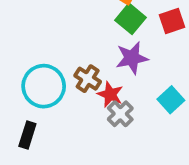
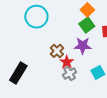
cyan circle: (44, 86) -> (36, 17), moved
black rectangle: (27, 135) -> (18, 73), size x1.5

